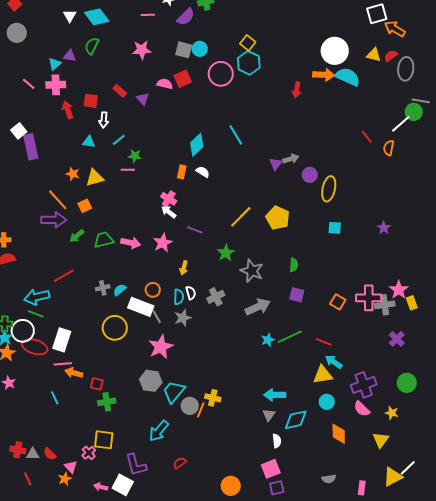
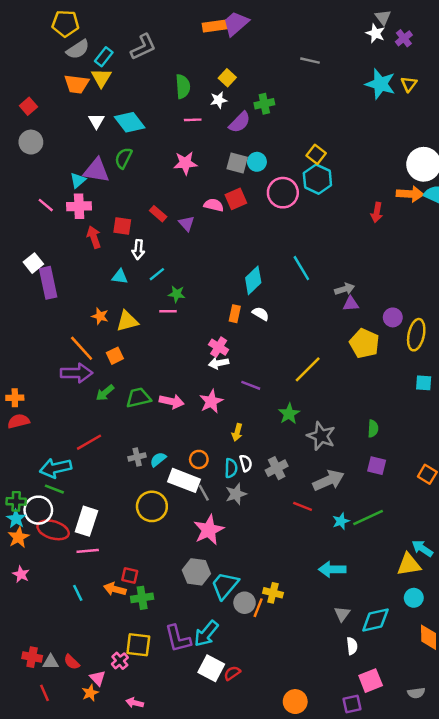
purple triangle: (70, 56) -> (96, 170), size x1.6
gray arrow: (291, 159) -> (345, 289), moved
purple triangle: (276, 164) -> (351, 304), turned 48
white arrow: (169, 212) -> (219, 363), turned -49
yellow pentagon: (278, 218) -> (364, 343), moved
red line: (324, 342) -> (303, 506), moved
orange arrow: (74, 373) -> (115, 589), moved
cyan arrow: (275, 395) -> (332, 569), moved
purple L-shape: (136, 465) -> (178, 639), moved
pink square: (271, 469) -> (371, 681), moved
white square: (123, 485) -> (211, 668), moved

